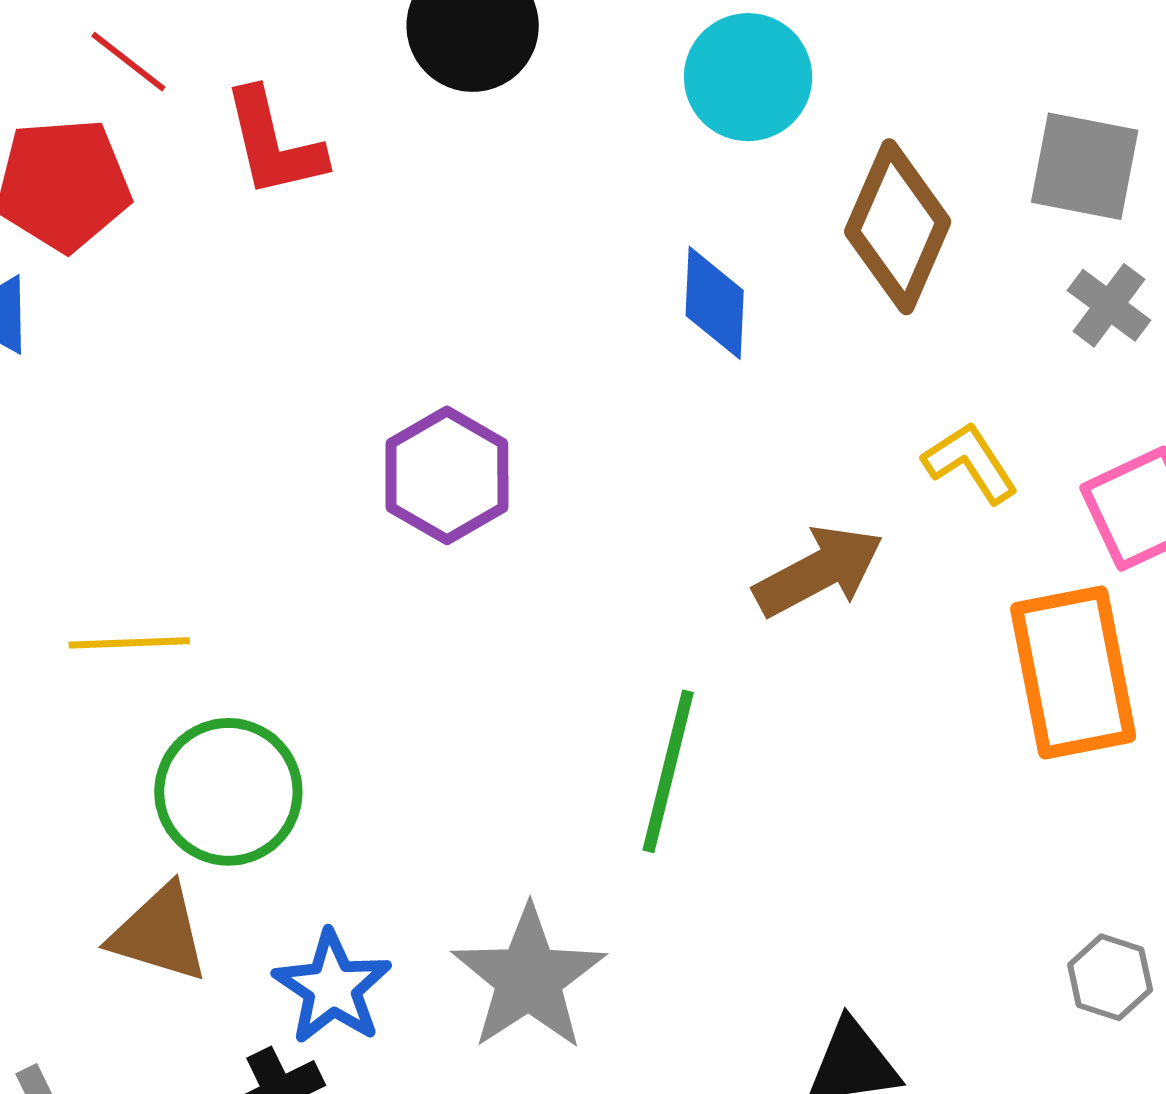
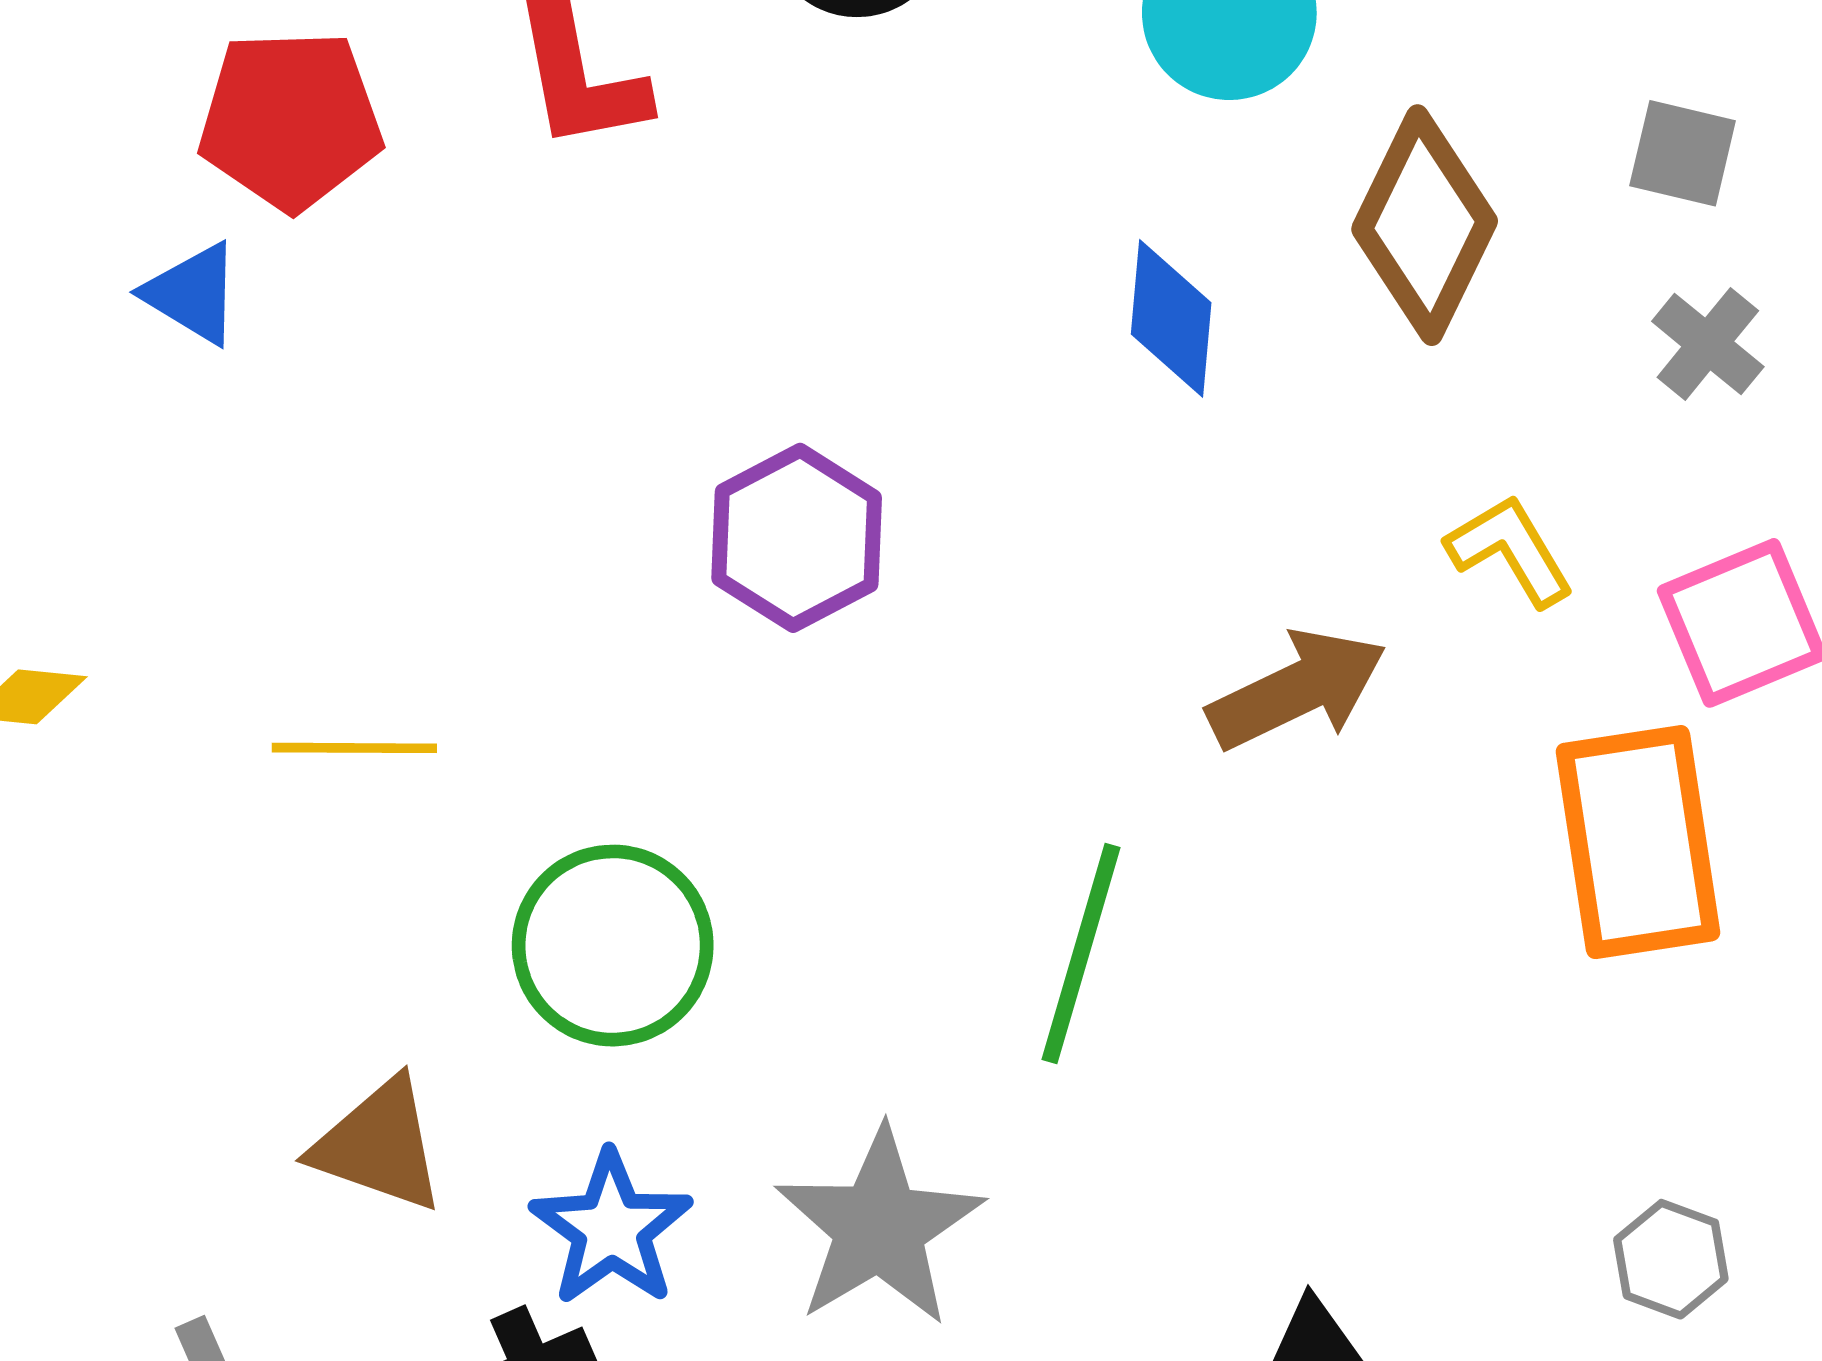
gray square: (1085, 166) -> (1683, 153), size x0.7
green circle: (228, 792) -> (613, 946), moved

